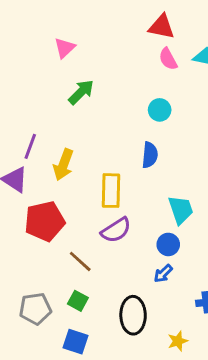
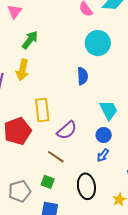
cyan circle: (160, 110) -> (98, 43), moved, size x1.6
yellow arrow: (63, 165) -> (22, 70), moved
yellow rectangle: (111, 191) -> (42, 110), moved
brown line: (80, 261) -> (56, 157), moved

